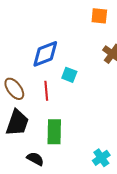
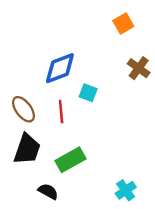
orange square: (99, 16) -> (123, 23), turned -36
green rectangle: (54, 132) -> (70, 160), turned 60

